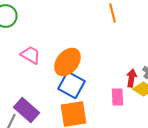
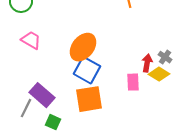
pink trapezoid: (30, 55) -> (31, 40), moved

